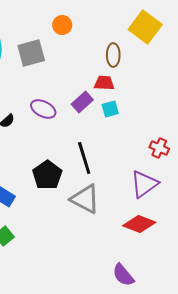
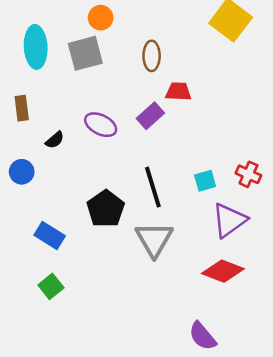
orange circle: (62, 25) -> (101, 18), moved
brown ellipse: (113, 55) -> (152, 56), moved
cyan square: (110, 109) -> (205, 181), moved
gray triangle: (85, 199) -> (154, 239), turned 32

